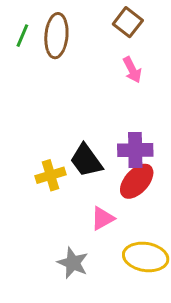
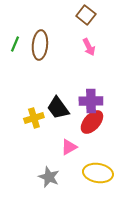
green line: (22, 36) -> (15, 44), moved
brown ellipse: (56, 36) -> (40, 45), moved

